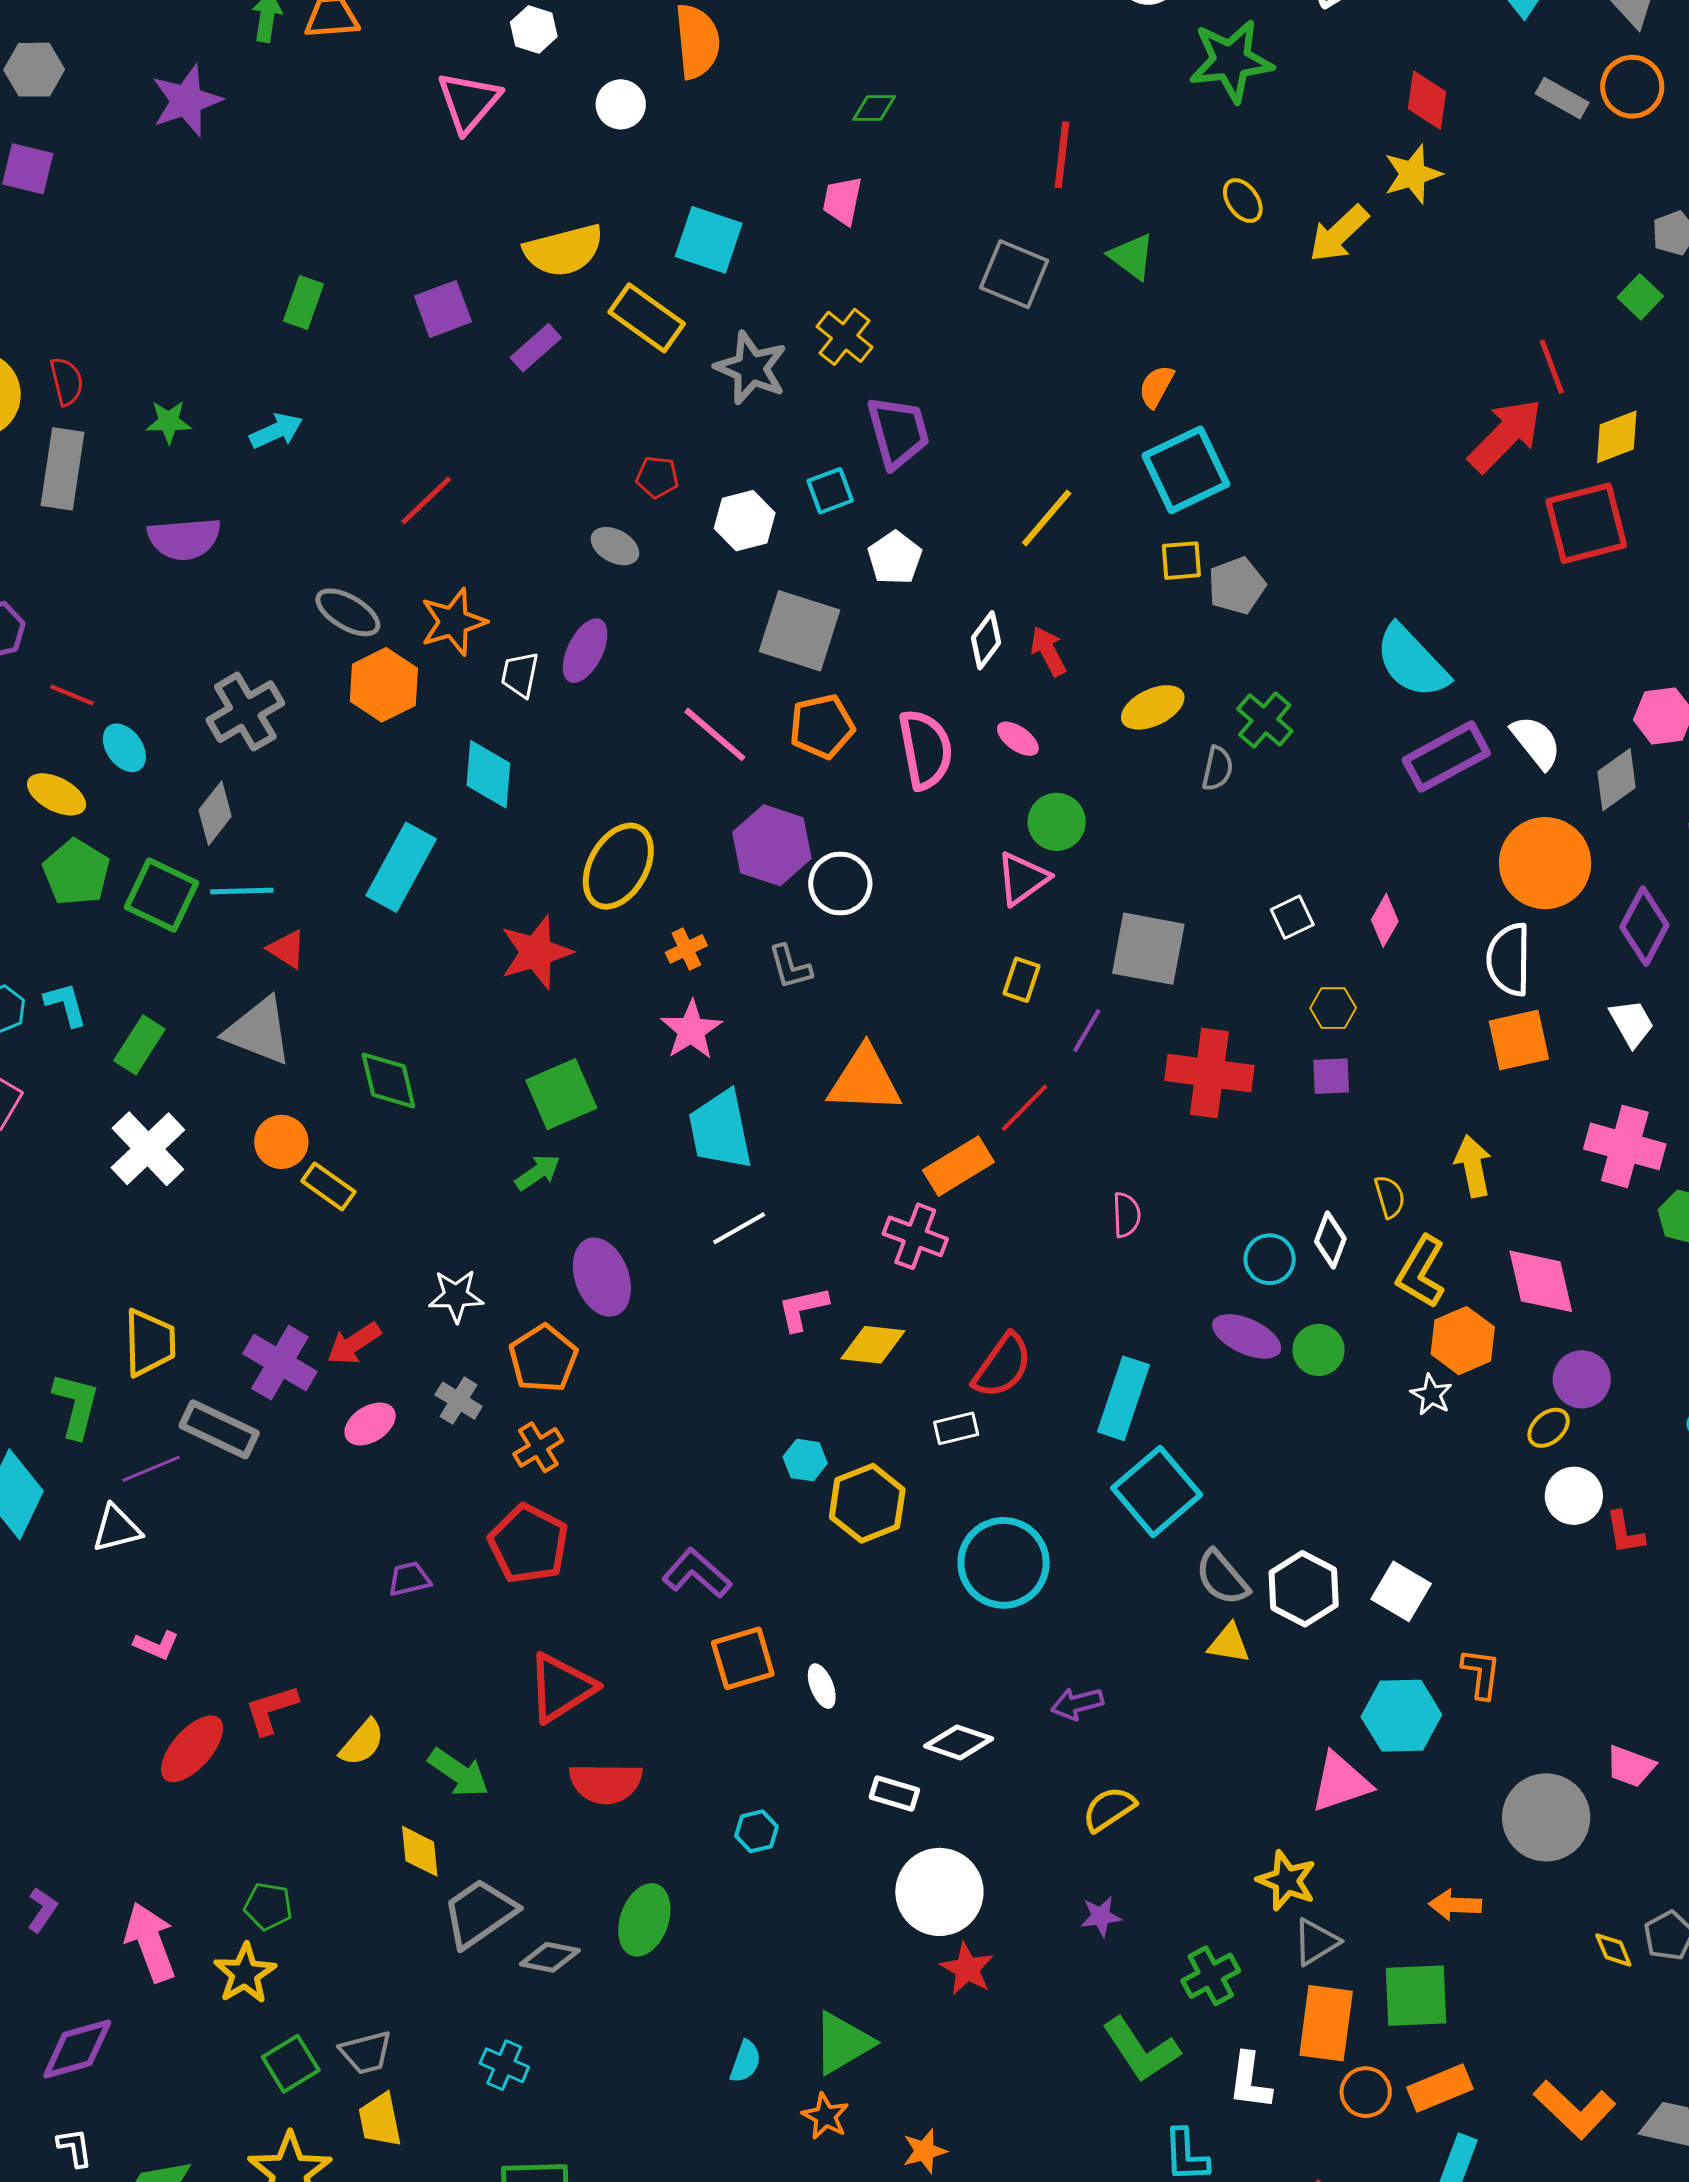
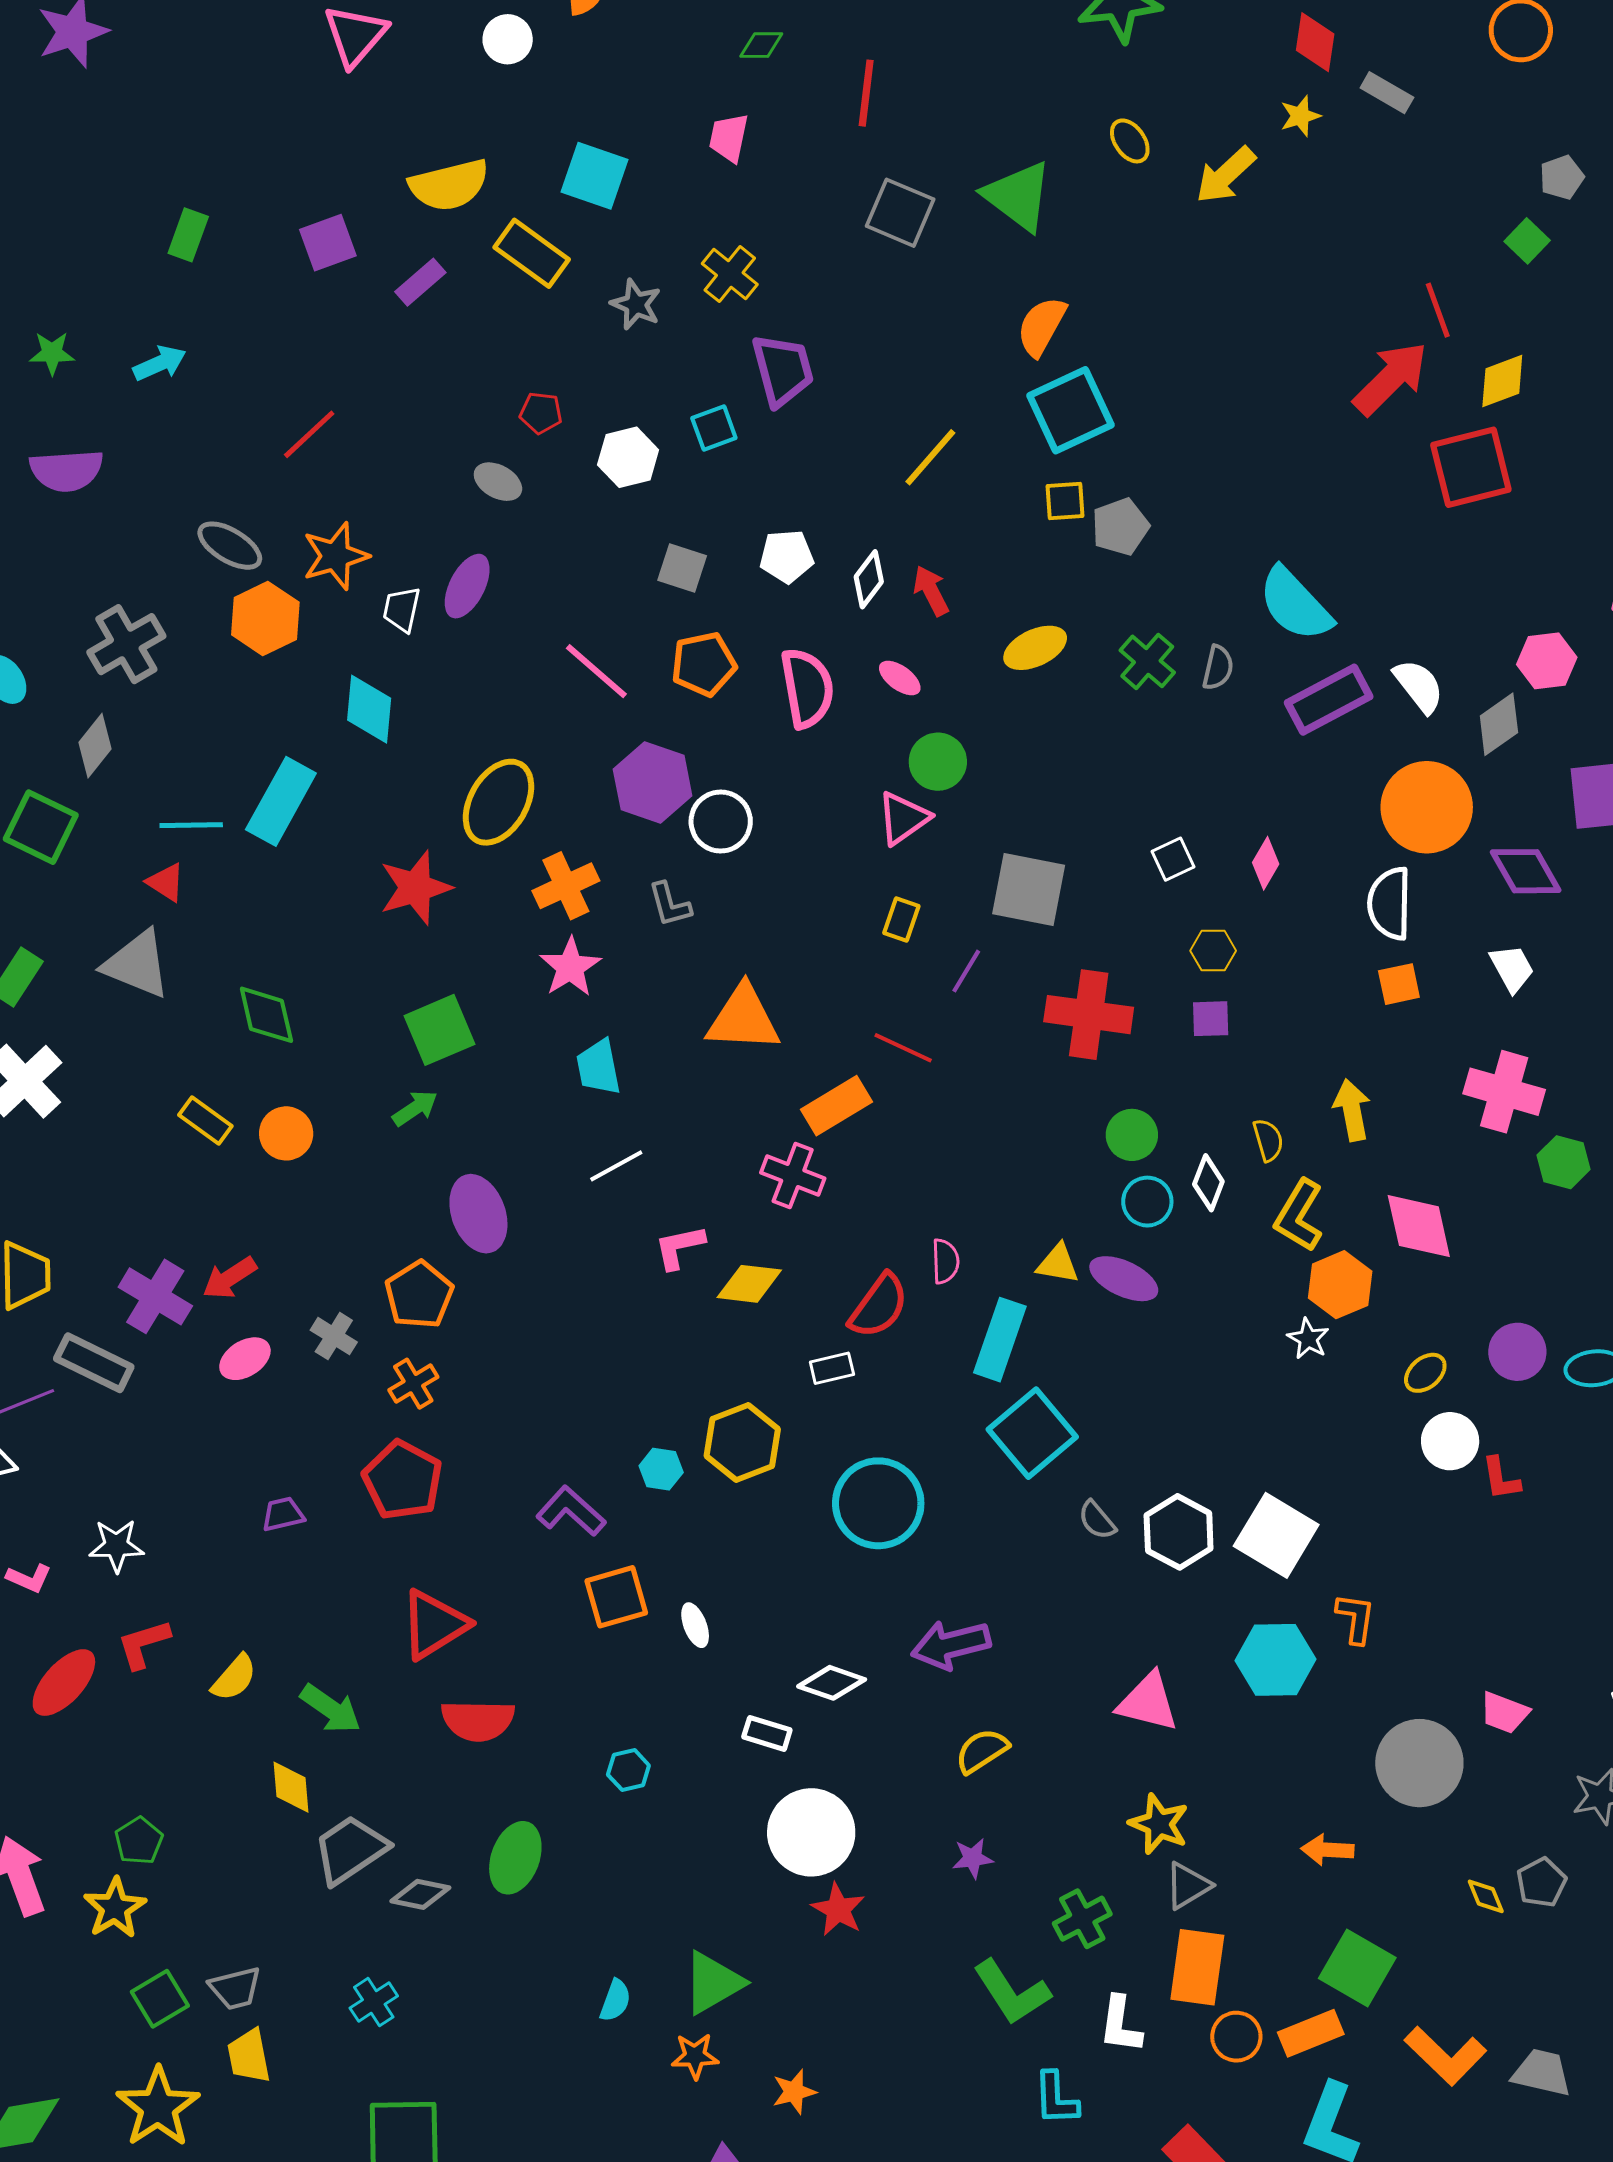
gray rectangle: (1562, 98) -> (1387, 93), moved
red line: (1062, 155) -> (866, 93), moved
yellow star: (1413, 174) -> (1300, 116), size x0.7
green triangle: (1132, 257) -> (1018, 196), size x1.5
gray star: (751, 368) -> (636, 304), size x0.7
orange semicircle: (1156, 386) -> (1042, 326), size x1.4
white pentagon: (895, 558) -> (787, 556), moved, turned 30
gray square: (799, 631) -> (682, 568), size x0.6
gray semicircle: (1217, 768) -> (1218, 668), moved
cyan line: (242, 891) -> (191, 825), moved
purple diamond: (1644, 926) -> (1526, 871), turned -58
orange cross: (686, 949) -> (566, 886), size x1.6
orange square: (1519, 1040) -> (1399, 984), size x0.7
red line: (1024, 1108) -> (903, 1048), turned 70
cyan trapezoid: (720, 1130) -> (598, 1067), size x0.7
orange circle: (281, 1142) -> (286, 1133), moved
pink semicircle: (1126, 1215) -> (945, 1261), moved
white star: (456, 1296) -> (116, 1546), moved
green circle: (1319, 1350) -> (1132, 1135), moved
purple circle: (1582, 1379) -> (1517, 1352), moved
cyan hexagon: (805, 1460) -> (661, 1469), moved
gray semicircle: (1222, 1578) -> (1097, 1520), size x0.7
white square: (1401, 1591) -> (1276, 1535), size x1.4
yellow triangle: (1229, 1643) -> (1058, 1264), moved
purple arrow: (1077, 1704) -> (951, 1645), size x1.5
pink triangle: (1341, 1782) -> (1148, 1702), moved, turned 32
green pentagon: (268, 1906) -> (139, 1841), turned 30
green square: (1416, 1996) -> (1357, 1968), moved, turned 32
cyan cross: (504, 2065) -> (374, 2002), turned 33
orange star: (825, 2116) -> (695, 2056), turned -30

